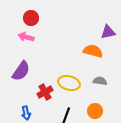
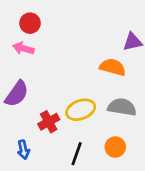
gray semicircle: (100, 81) -> (122, 107), size x1.5
yellow ellipse: (69, 83) -> (81, 110), turned -35

